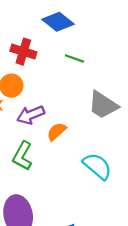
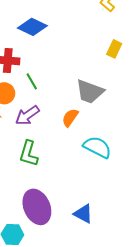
green line: (74, 58) -> (32, 81), moved, turned 54
orange semicircle: (57, 132) -> (70, 118), moved

